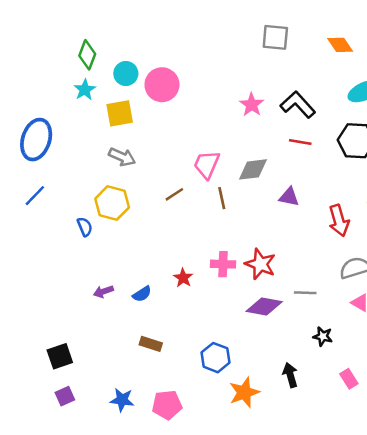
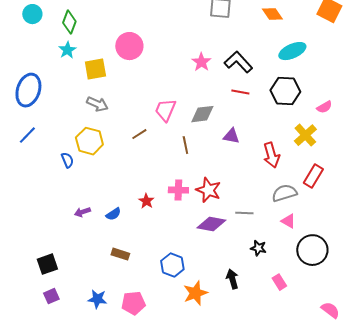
cyan circle: (126, 73) -> (32, 14), moved
brown line: (222, 198) -> (185, 145), moved

